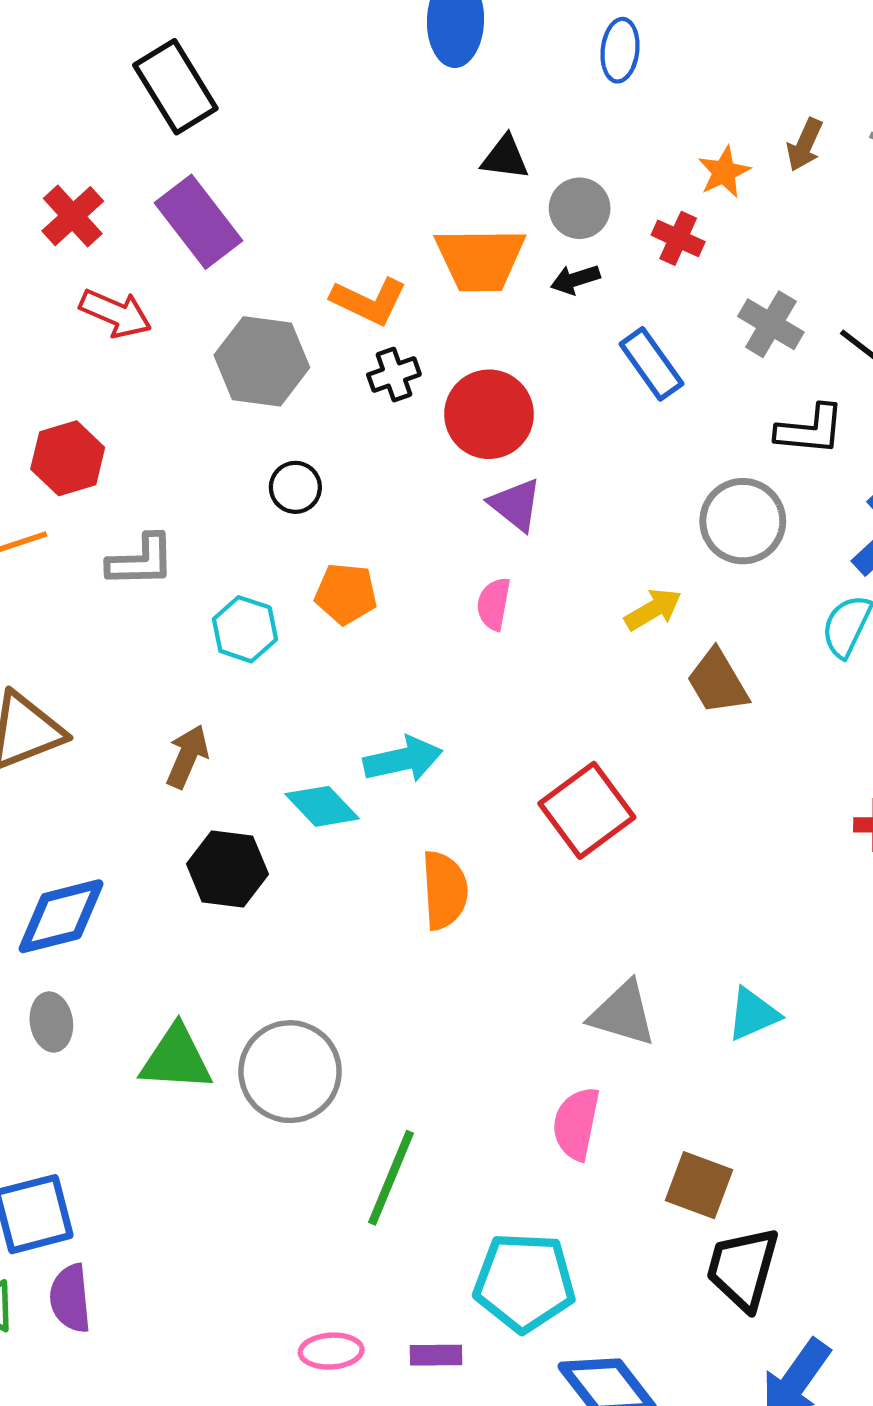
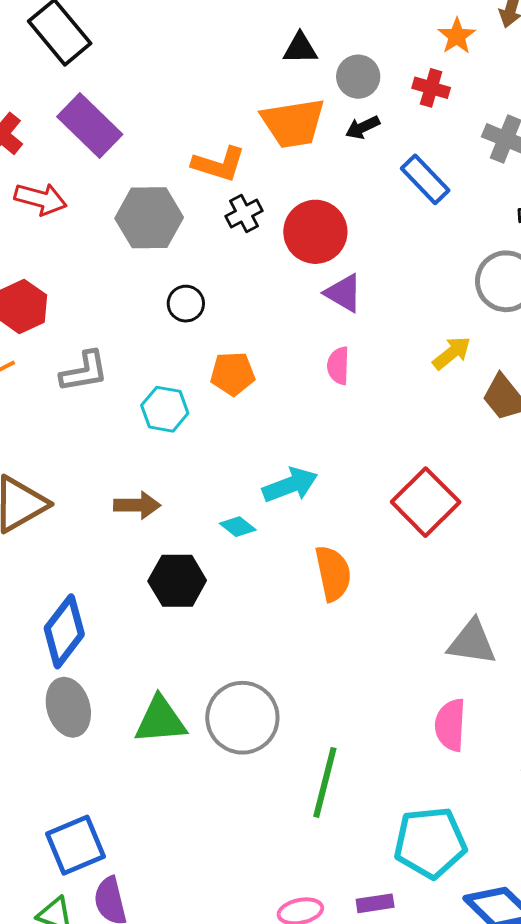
brown arrow: (187, 756) -> (137, 505), turned 75
cyan diamond: (322, 806) -> (238, 527), size x0.7
blue diamond: (61, 916) -> (64, 631), turned -30
gray ellipse: (51, 1022) -> (68, 707), size x1.4

